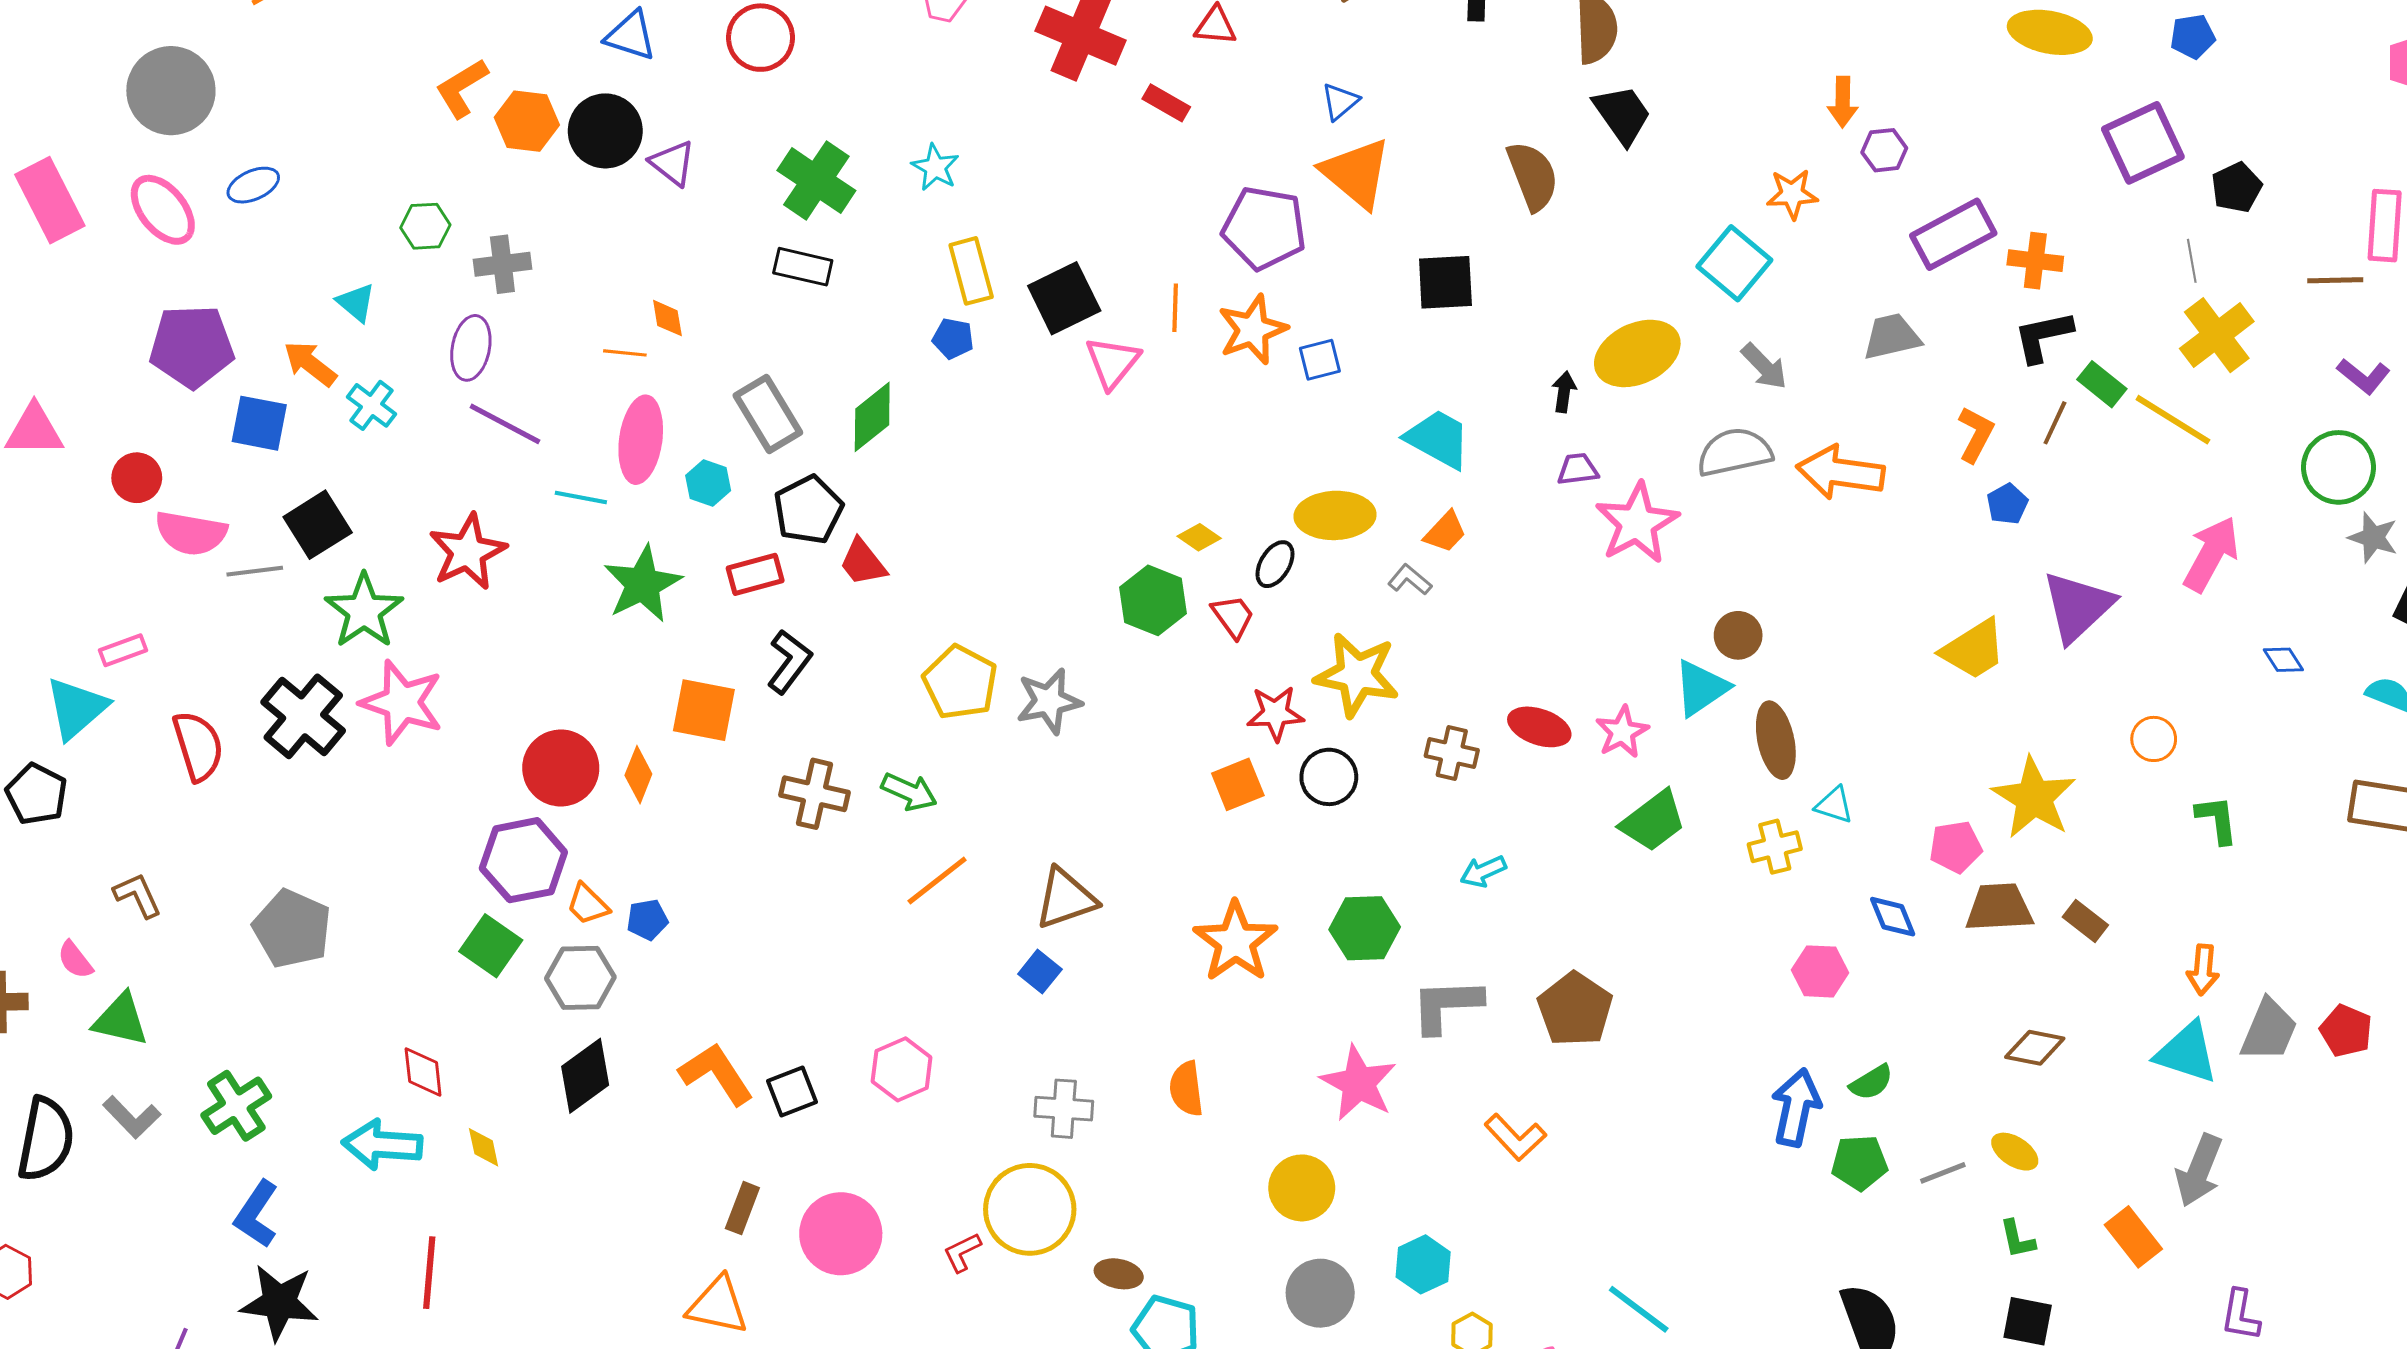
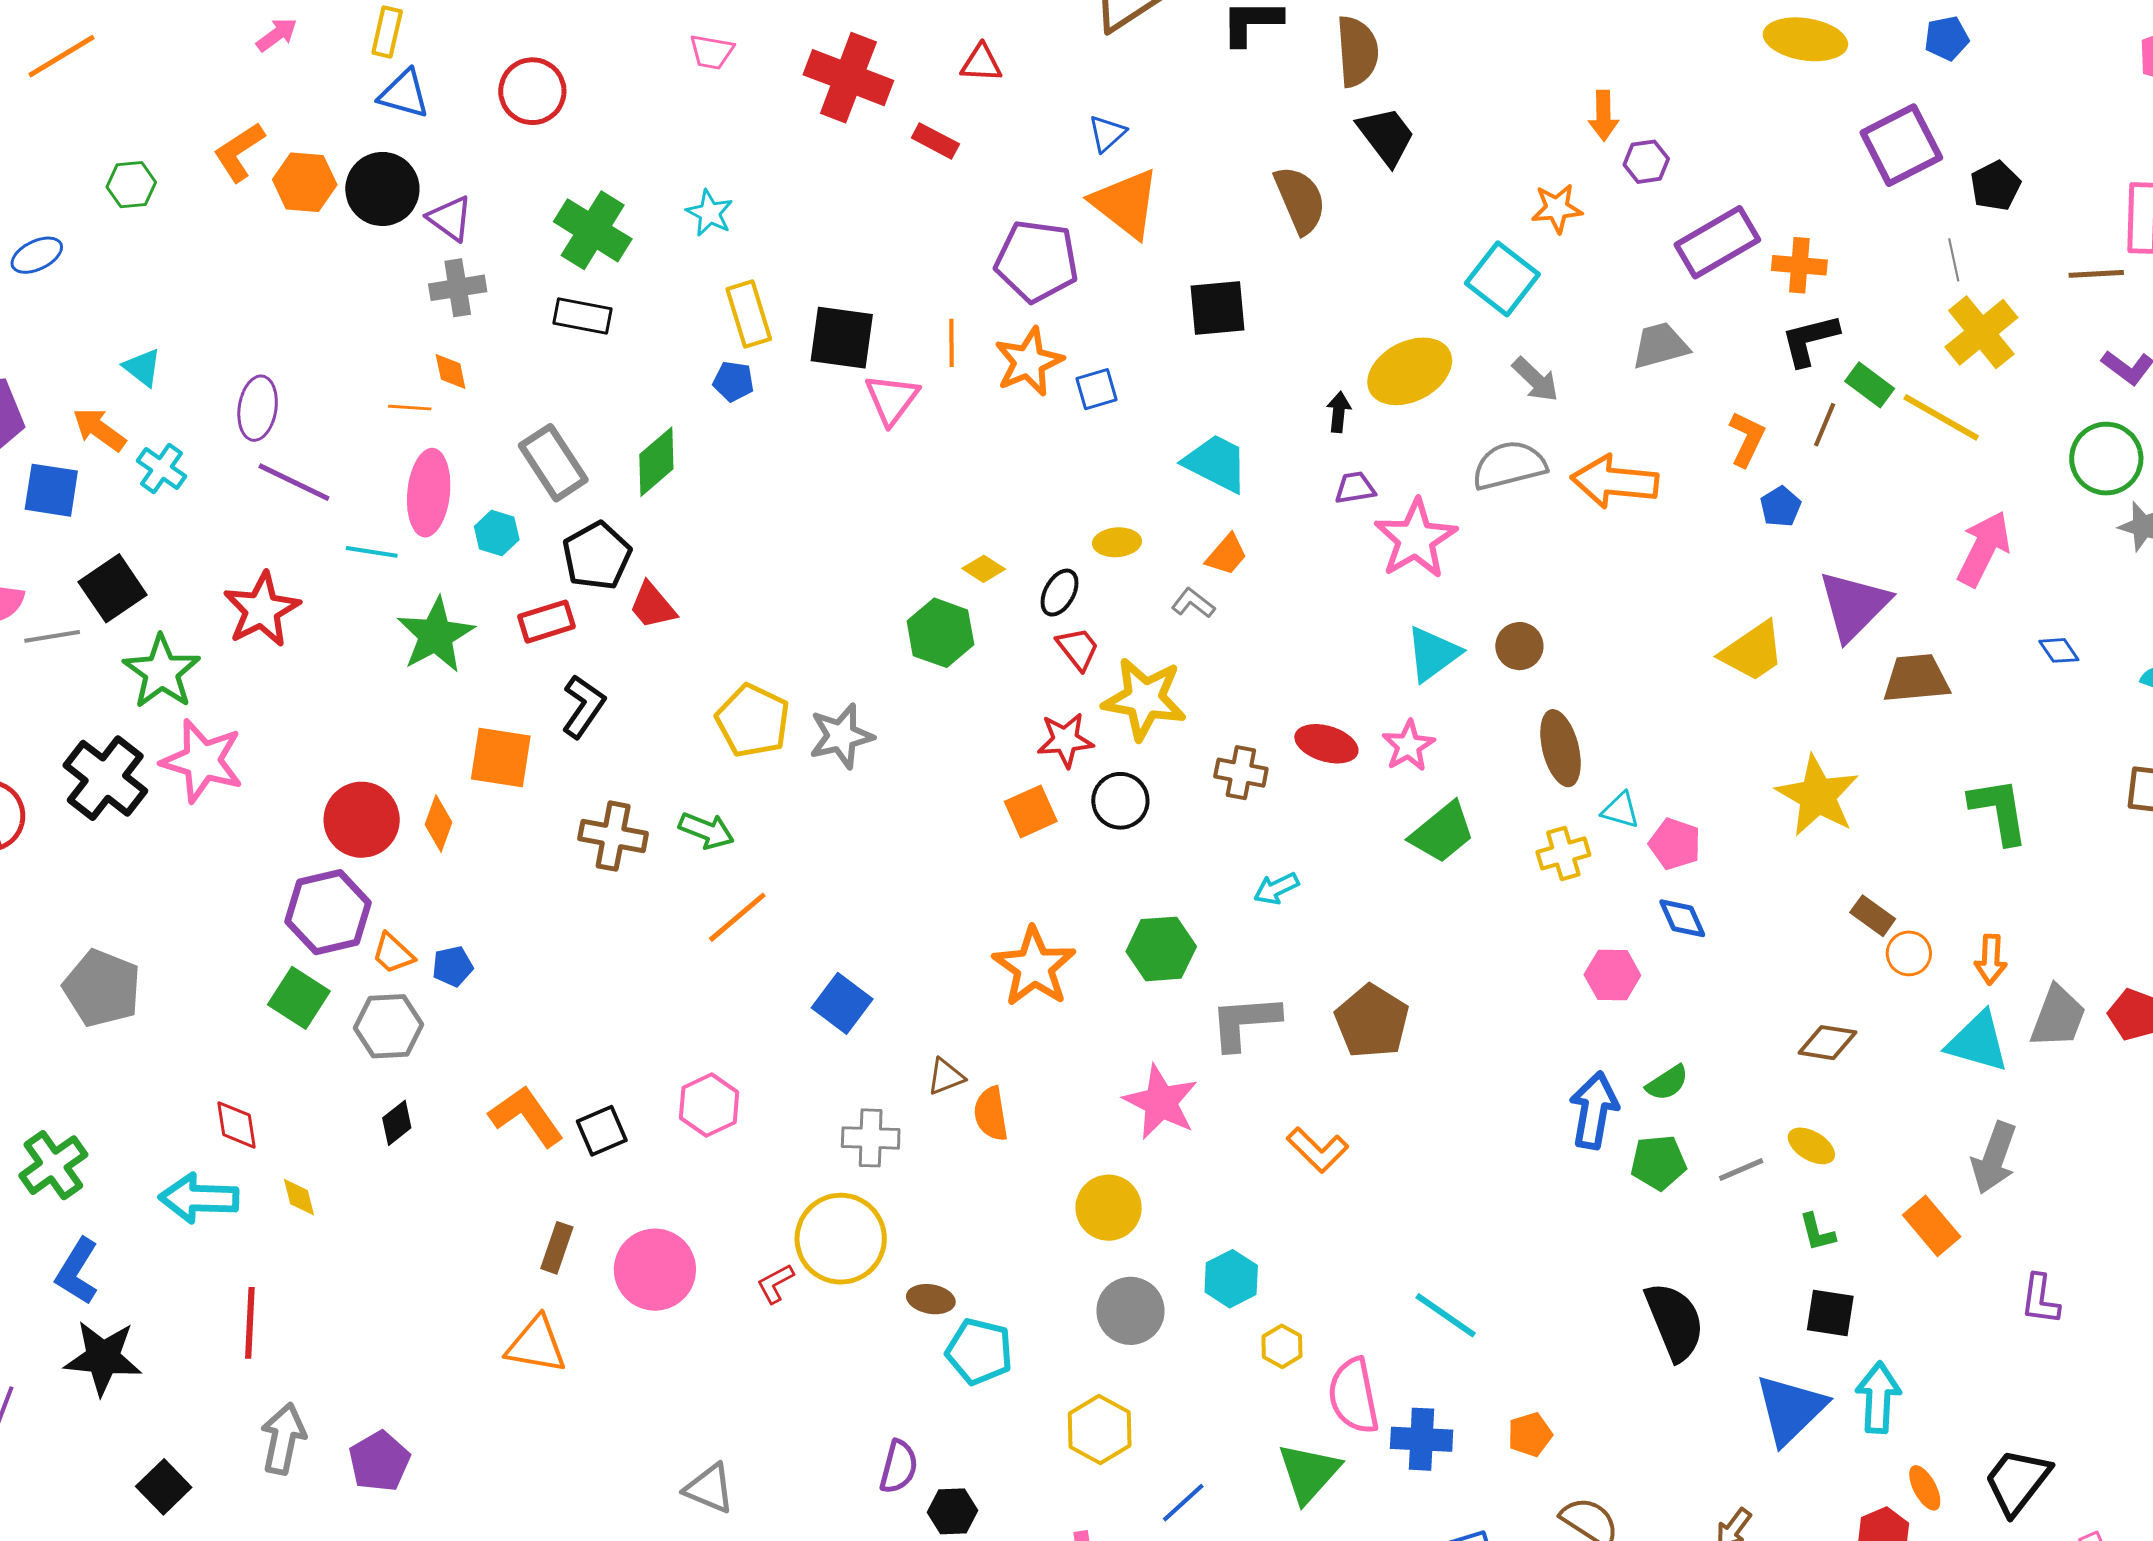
green hexagon: (425, 226) -> (131, 185), moved
gray cross: (502, 264) -> (458, 288), moved
black square: (1064, 298) -> (842, 338), turned 36
yellow ellipse: (1335, 515) -> (1117, 542), size x0.6
red trapezoid: (1233, 616) -> (1078, 648), moved
cyan triangle: (1701, 688) -> (1433, 654), moved
orange circle: (2154, 739) -> (1909, 953), moved
green L-shape: (2217, 820) -> (1999, 811), size x1.4
pink pentagon: (1956, 847) -> (1675, 844), moved, turned 30
brown triangle: (1066, 899) -> (946, 1077), moved, size x0.6
brown trapezoid: (1999, 908) -> (1916, 678), moved
blue square: (1040, 972) -> (842, 1003), size x1.4
black diamond: (585, 1076) -> (397, 1123), size x0.6

